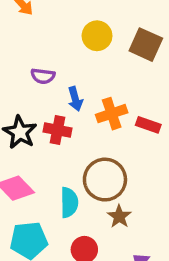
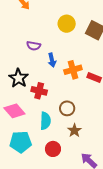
red cross: (58, 130) -> (39, 91), moved
brown circle: (105, 180) -> (67, 108), size x0.6

